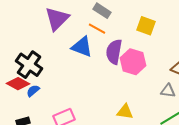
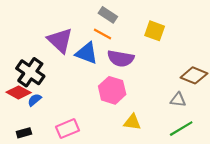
purple triangle: (57, 19) -> (60, 40), moved, turned -32
purple semicircle: (114, 52) -> (121, 58), turned -90
pink hexagon: (133, 62) -> (112, 90), moved

